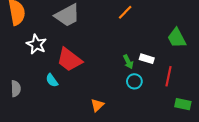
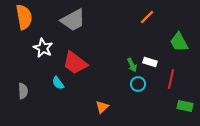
orange line: (125, 12) -> (147, 17), moved

